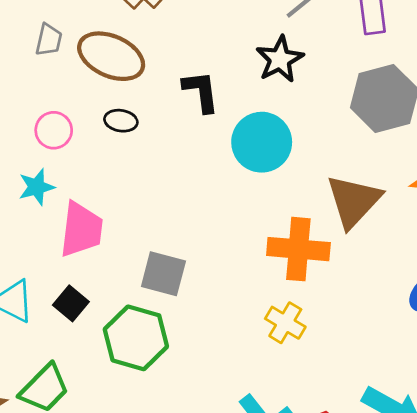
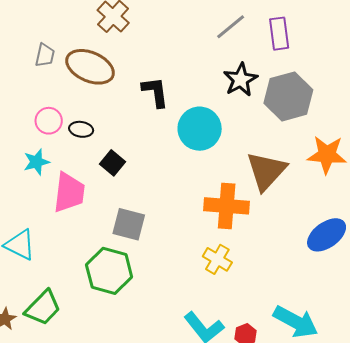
black star: (280, 59) -> (240, 80), moved
black ellipse: (121, 121) -> (81, 129), moved
black square: (71, 303) -> (113, 163), moved

